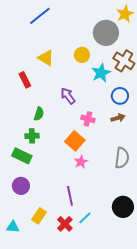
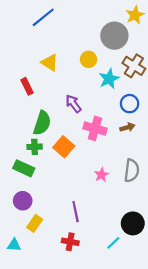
green semicircle: (39, 114) -> (42, 123), size x1.6
pink cross: (88, 119) -> (95, 128), size x1.5
orange square: (75, 141) -> (64, 147), moved
pink star: (81, 162) -> (101, 175), moved
yellow rectangle: (39, 216) -> (35, 223), moved
cyan line: (85, 218) -> (113, 243), moved
red cross: (65, 224) -> (70, 242), turned -35

